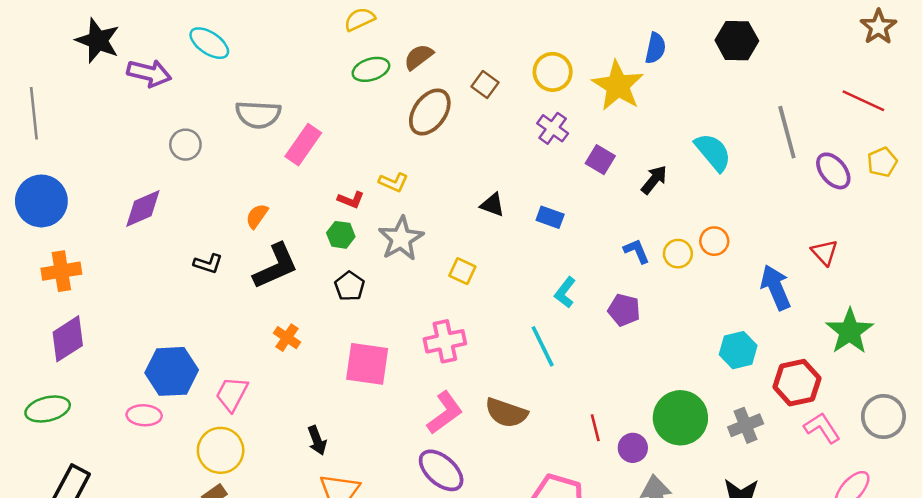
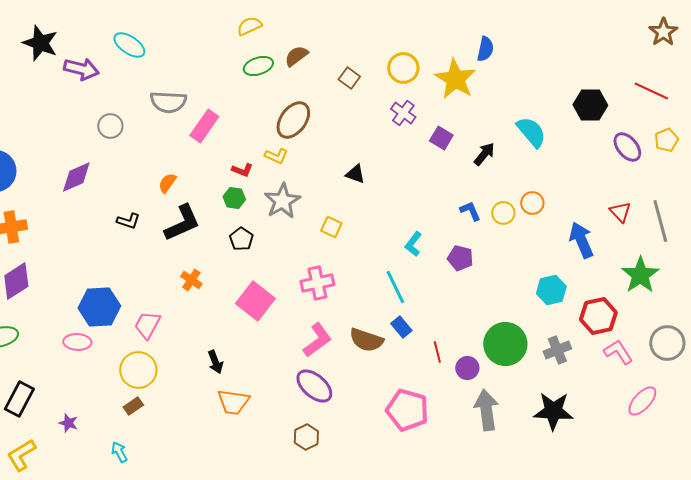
black hexagon: (737, 41) -> (590, 105), moved
brown ellipse: (430, 112) -> (293, 120), moved
gray line: (787, 132) -> (660, 221), moved
blue rectangle: (550, 217) -> (401, 327), moved, turned 30
pink square: (367, 364) -> (255, 301), turned 30

